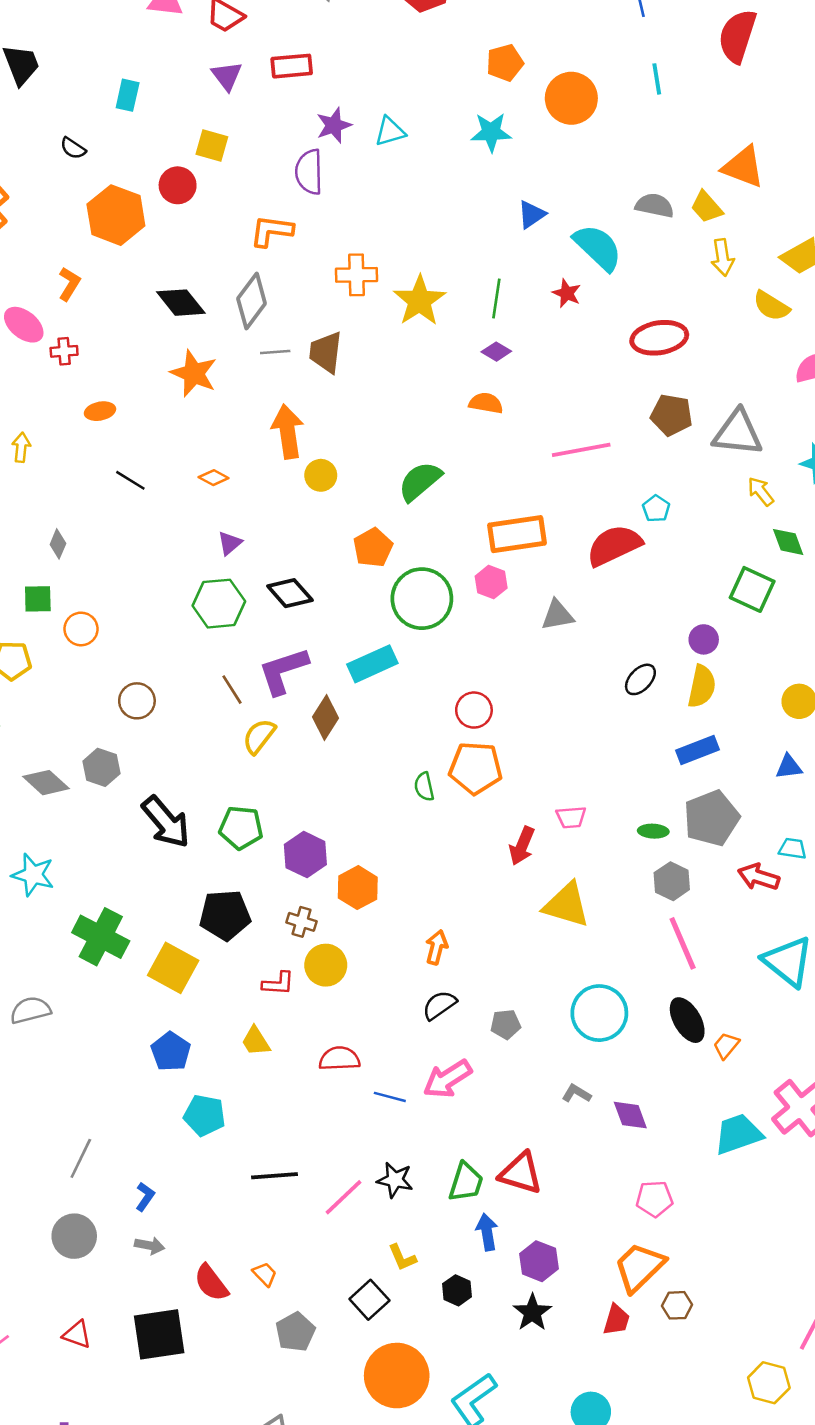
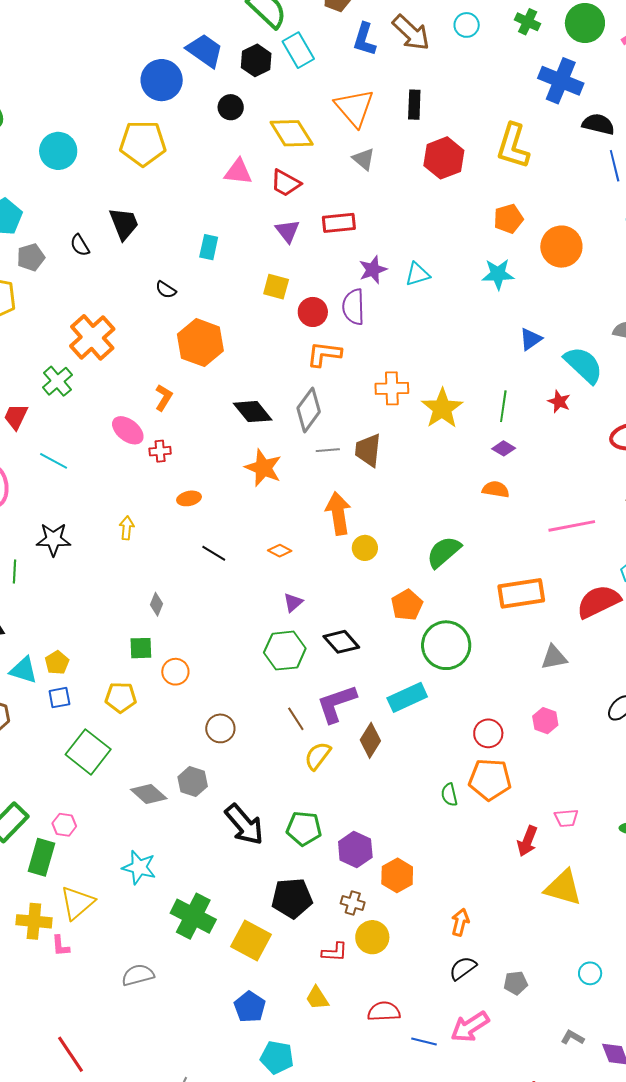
red circle: (178, 185) -> (313, 312), moved
pink hexagon: (491, 582) -> (545, 721), moved
cyan circle: (599, 1013) -> (590, 973), size x0.5

